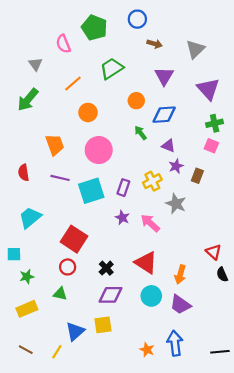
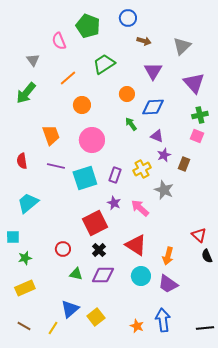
red square: (74, 239) -> (95, 223), moved, turned 30
green triangle: (60, 294) -> (76, 274), moved
yellow square: (103, 325) -> (96, 317), moved, turned -30

